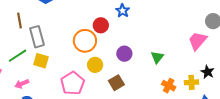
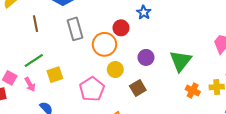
gray rectangle: (37, 37) -> (75, 29), moved
green triangle: (157, 57) -> (180, 61), size x1.6
yellow square: (41, 61) -> (55, 75), moved, turned -35
pink arrow: (22, 84) -> (30, 84), moved, turned -96

